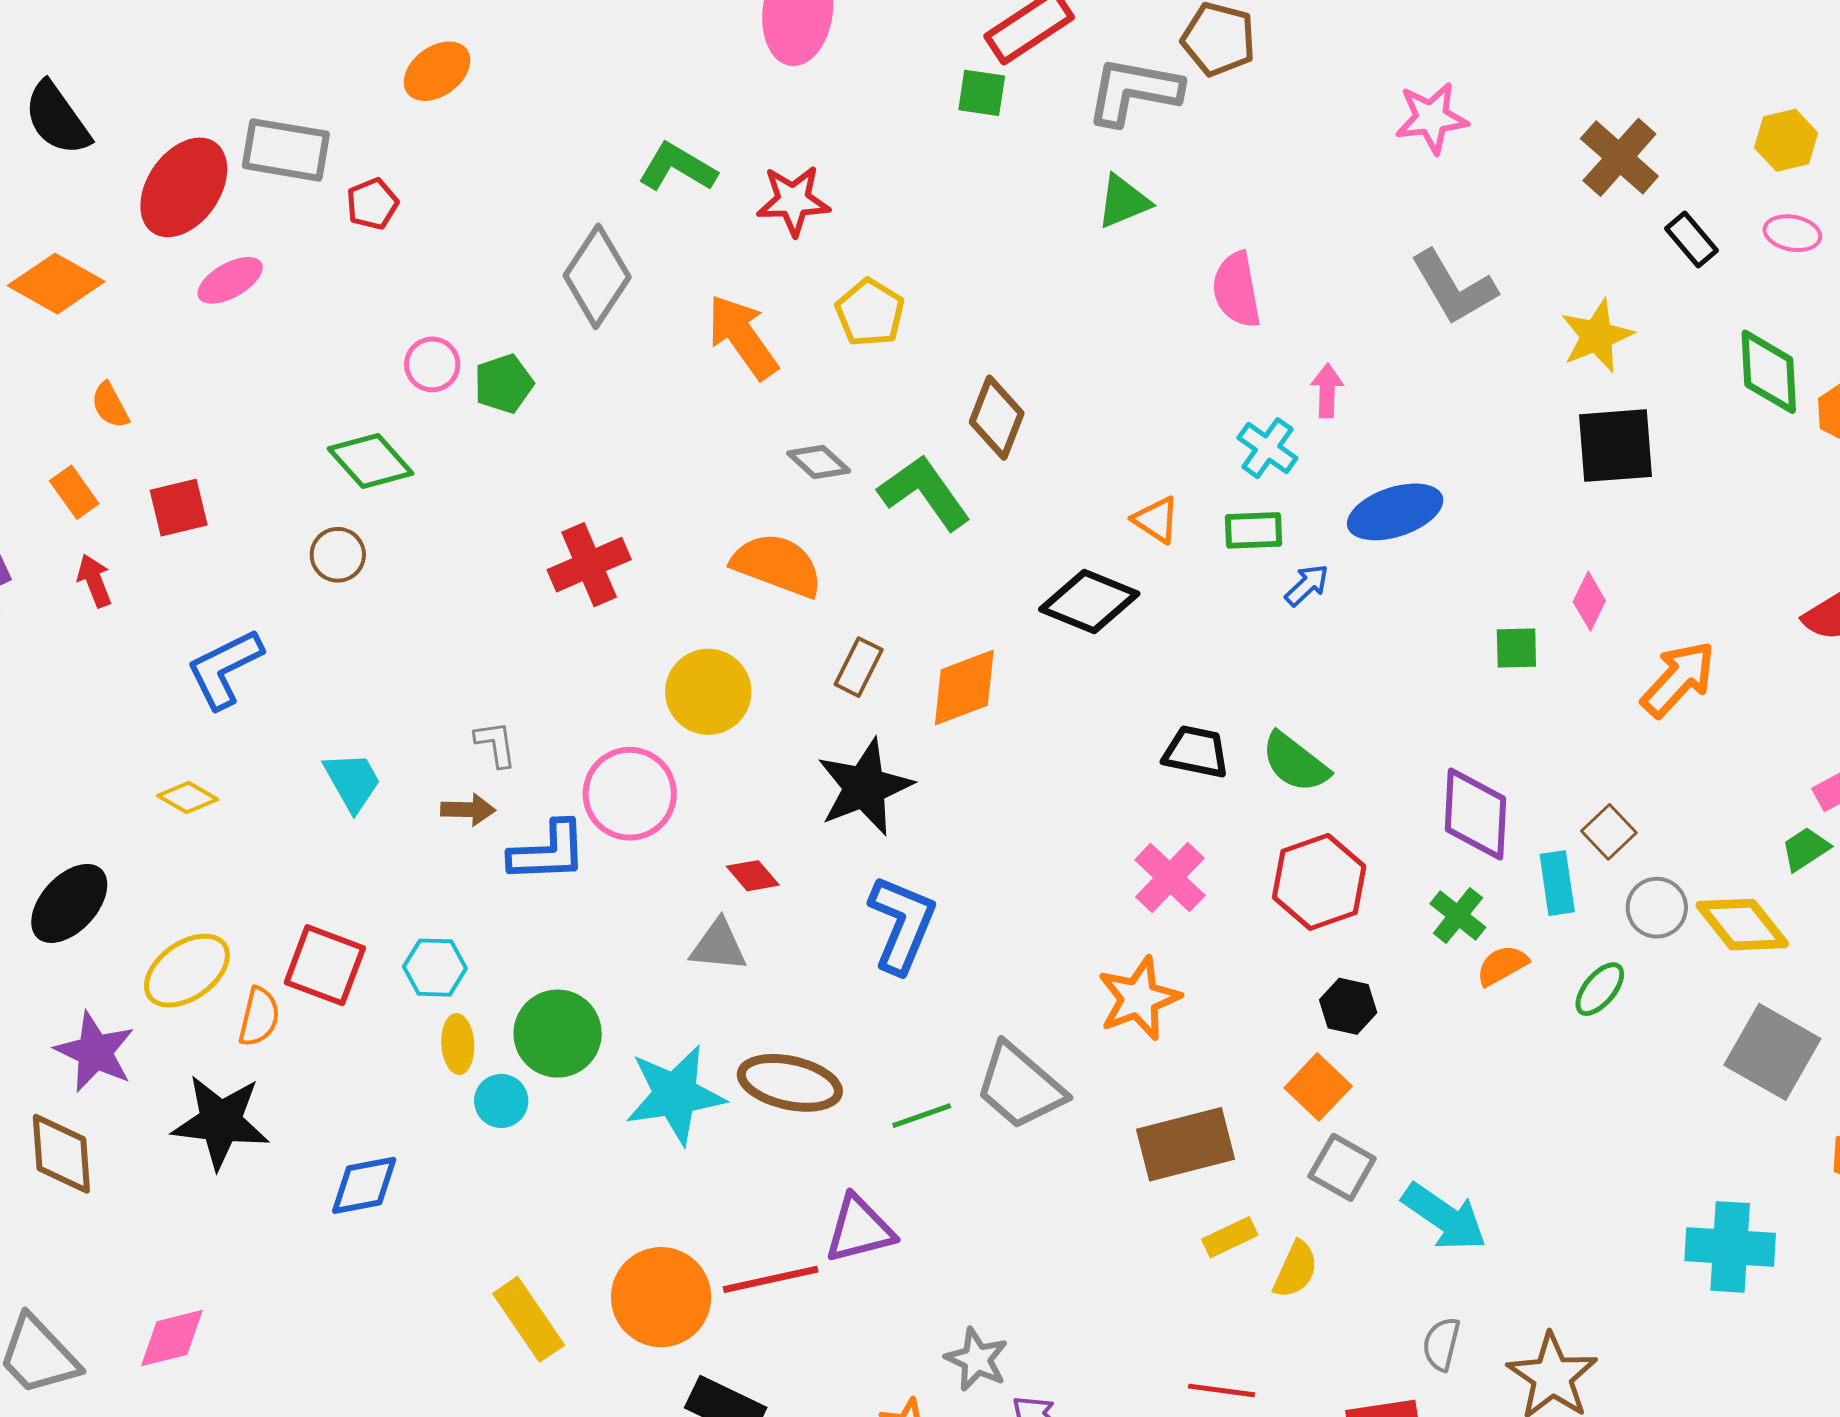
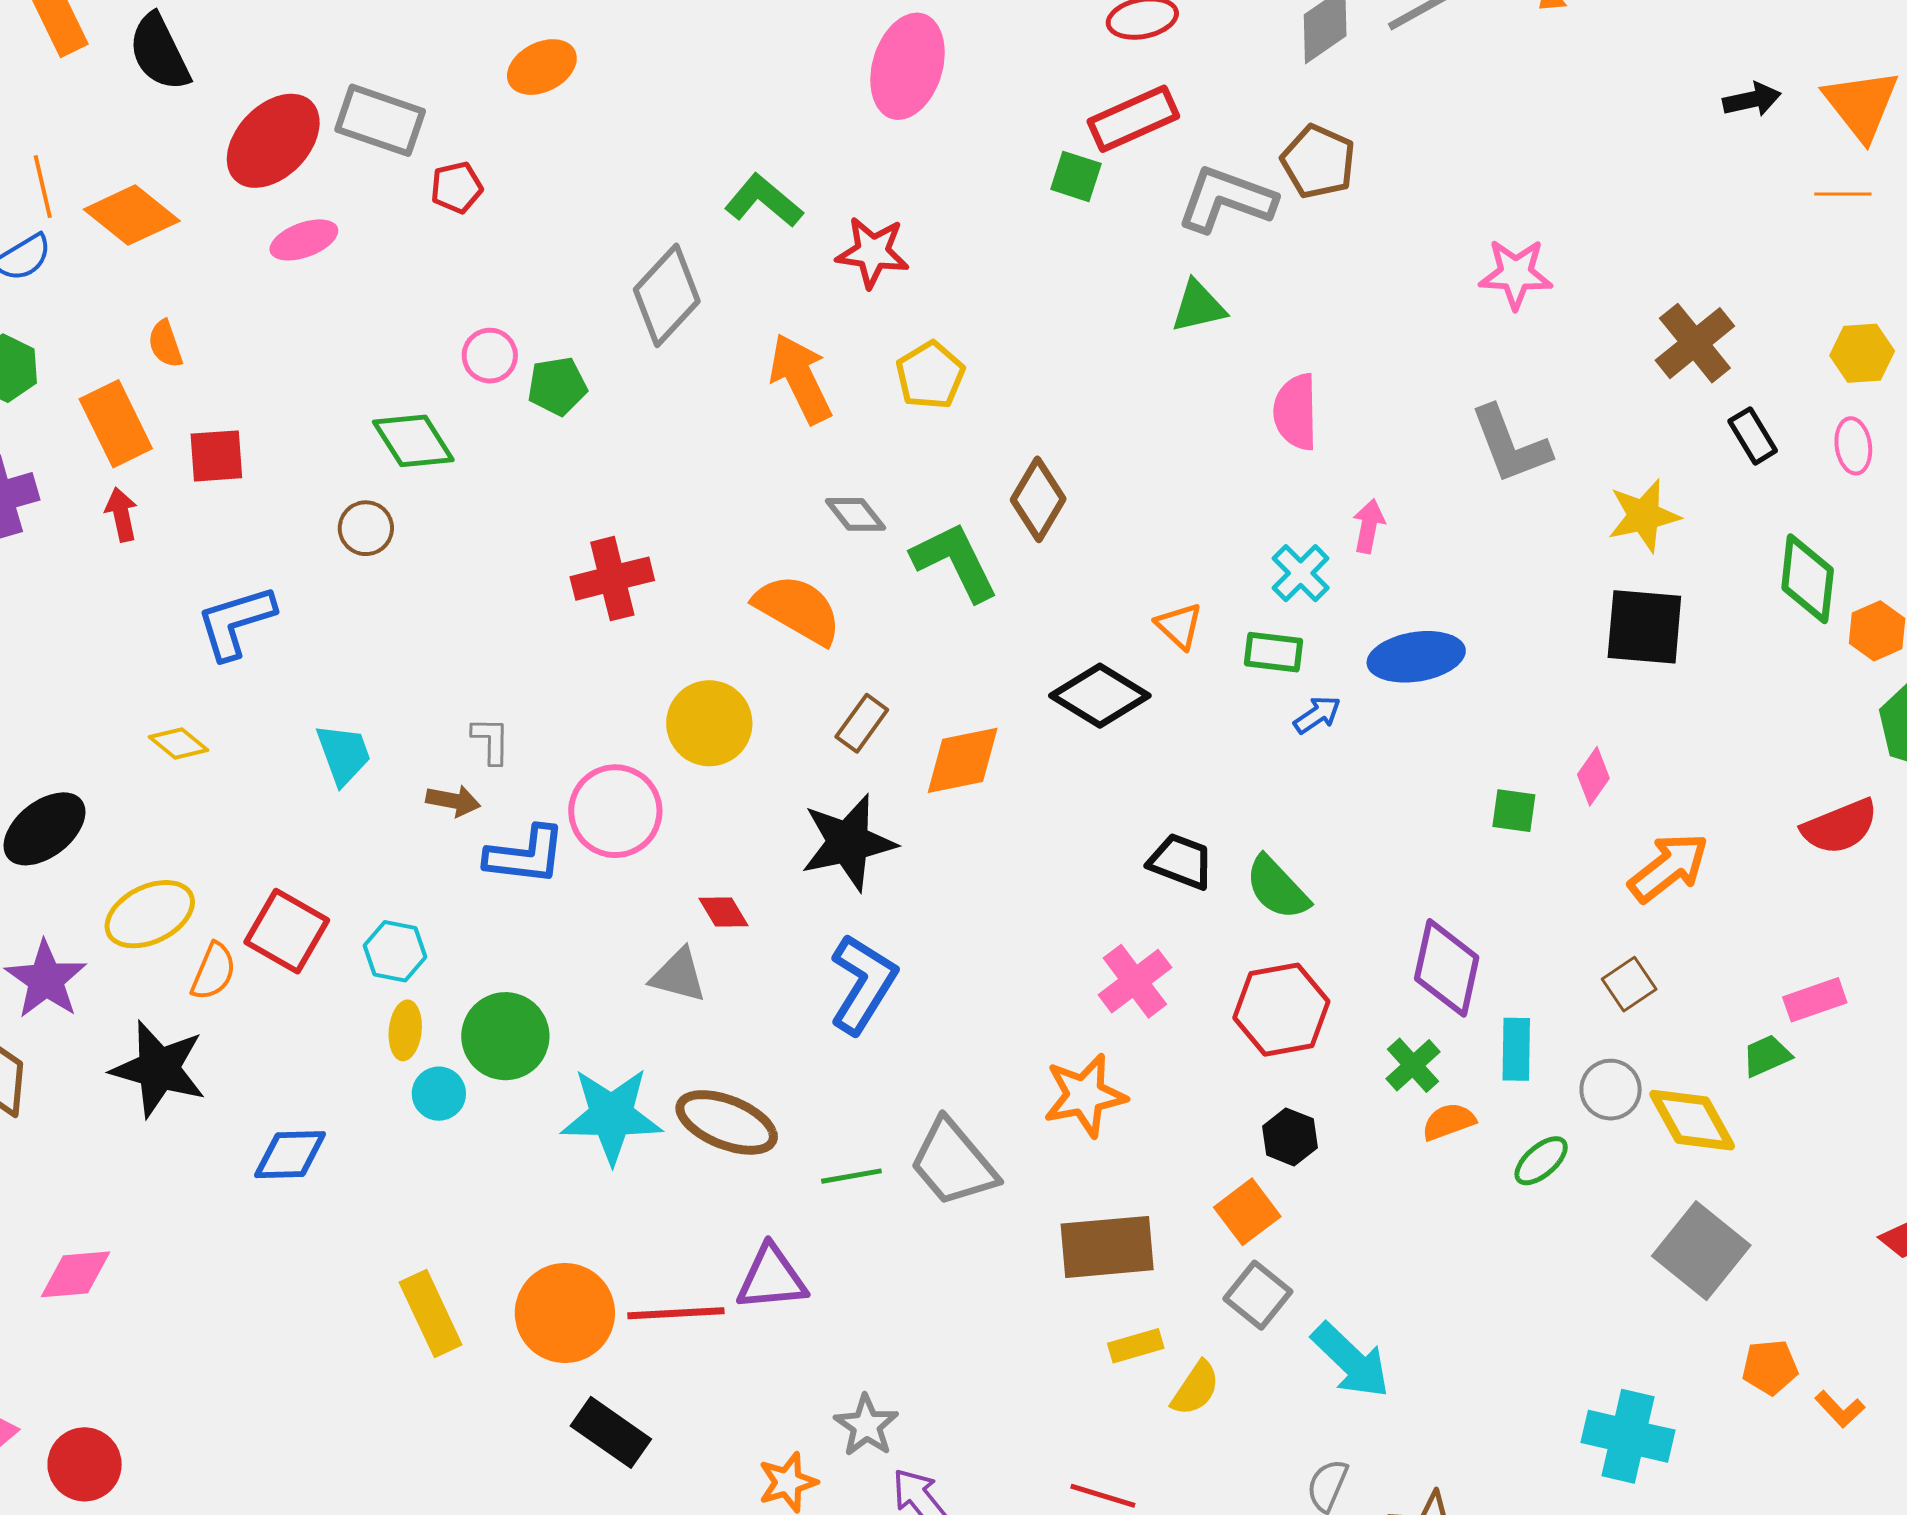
pink ellipse: (1792, 233) -> (1853, 446), turned 62
orange rectangle: (74, 492) -> (116, 424), size x1.6
brown square: (1609, 832) -> (1629, 984), moved

